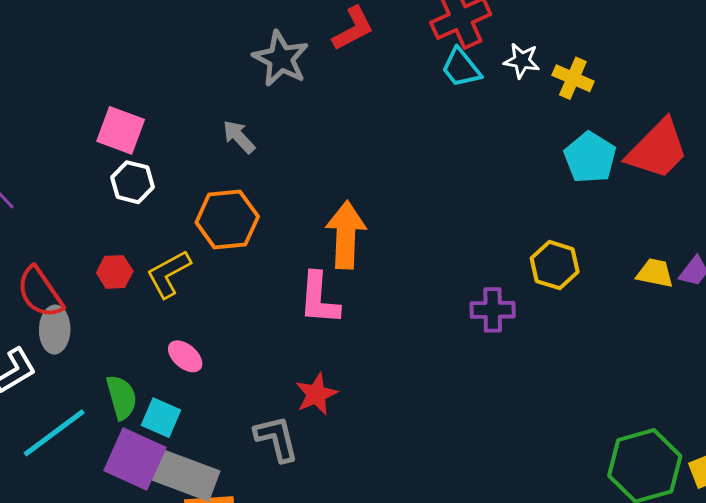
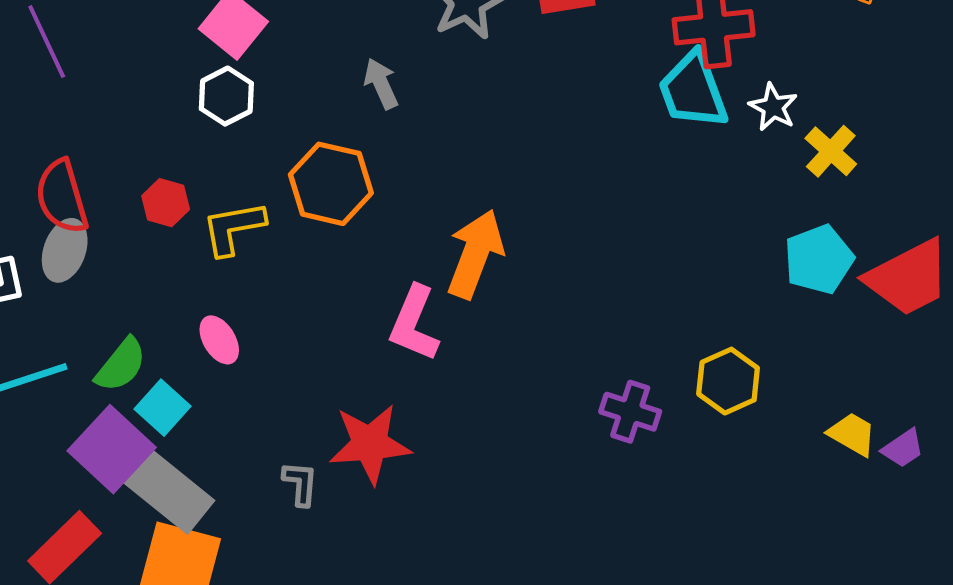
cyan trapezoid: (461, 68) -> (693, 90), size x1.4
red star: (316, 394) -> (370, 444), size x1.4
green semicircle: (122, 397) -> (121, 365), turned 36
gray L-shape: (276, 439) -> (300, 483), size x0.7

